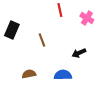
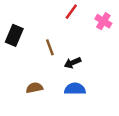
red line: (60, 10) -> (71, 12), turned 48
black arrow: (79, 53) -> (72, 63), moved

